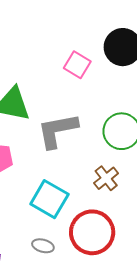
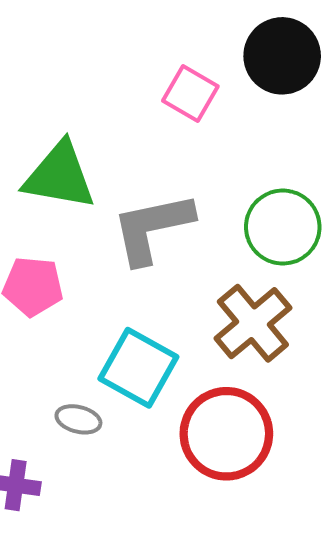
brown cross: (106, 178) -> (253, 323), size x1.5
gray ellipse: (43, 246) -> (78, 419), moved

